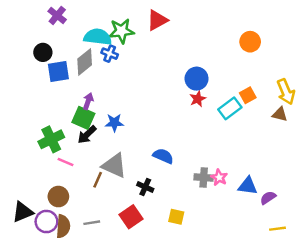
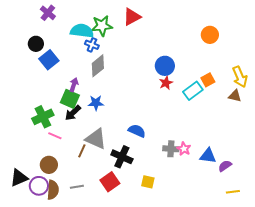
gray diamond: (85, 62) -> (98, 66), moved
blue square: (58, 71) -> (49, 60), turned -30
black cross: (145, 187) -> (122, 157), size x1.5

